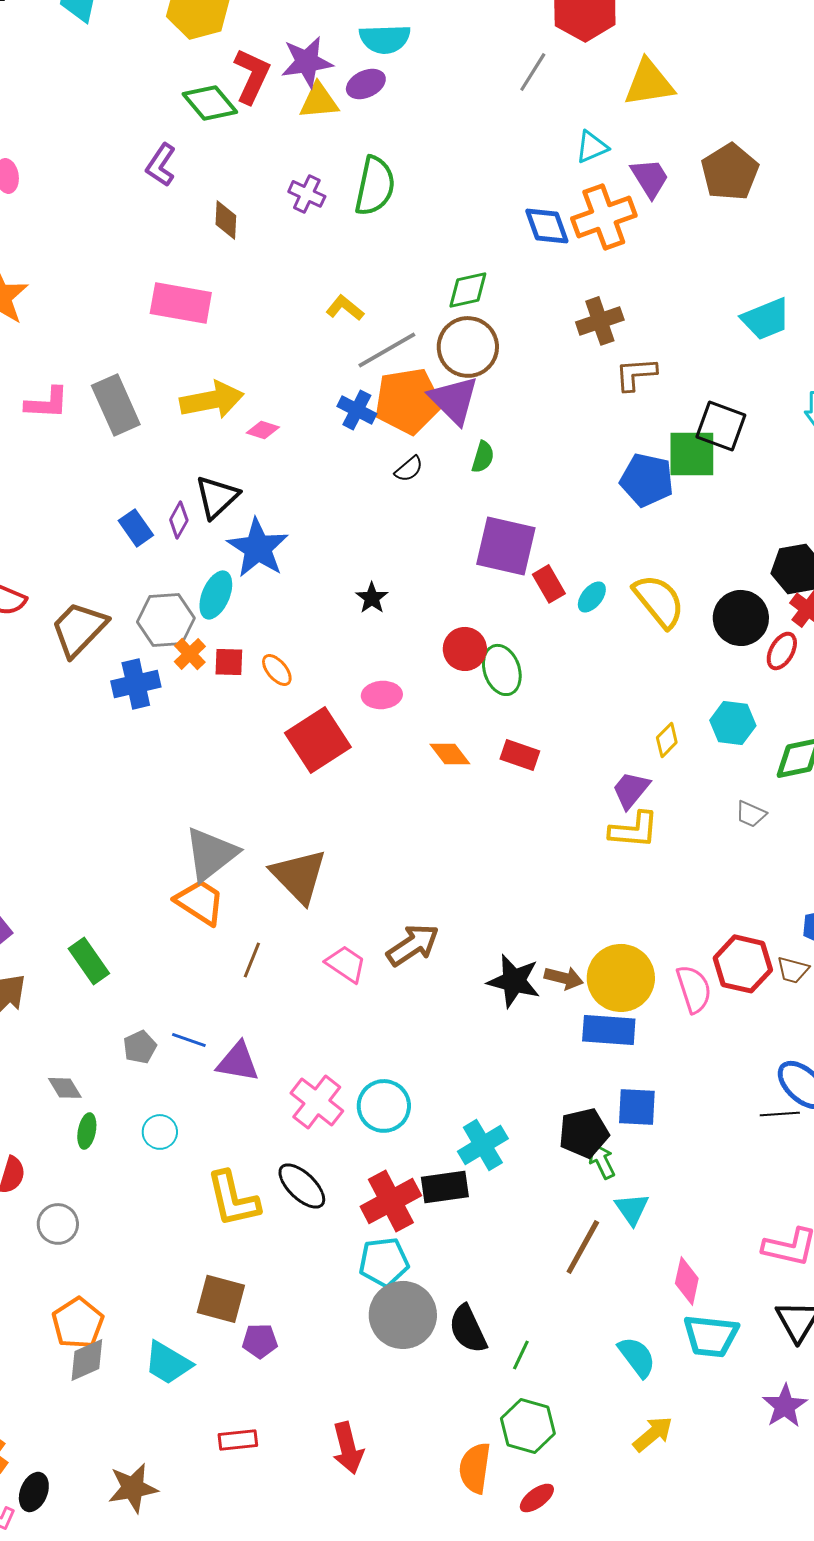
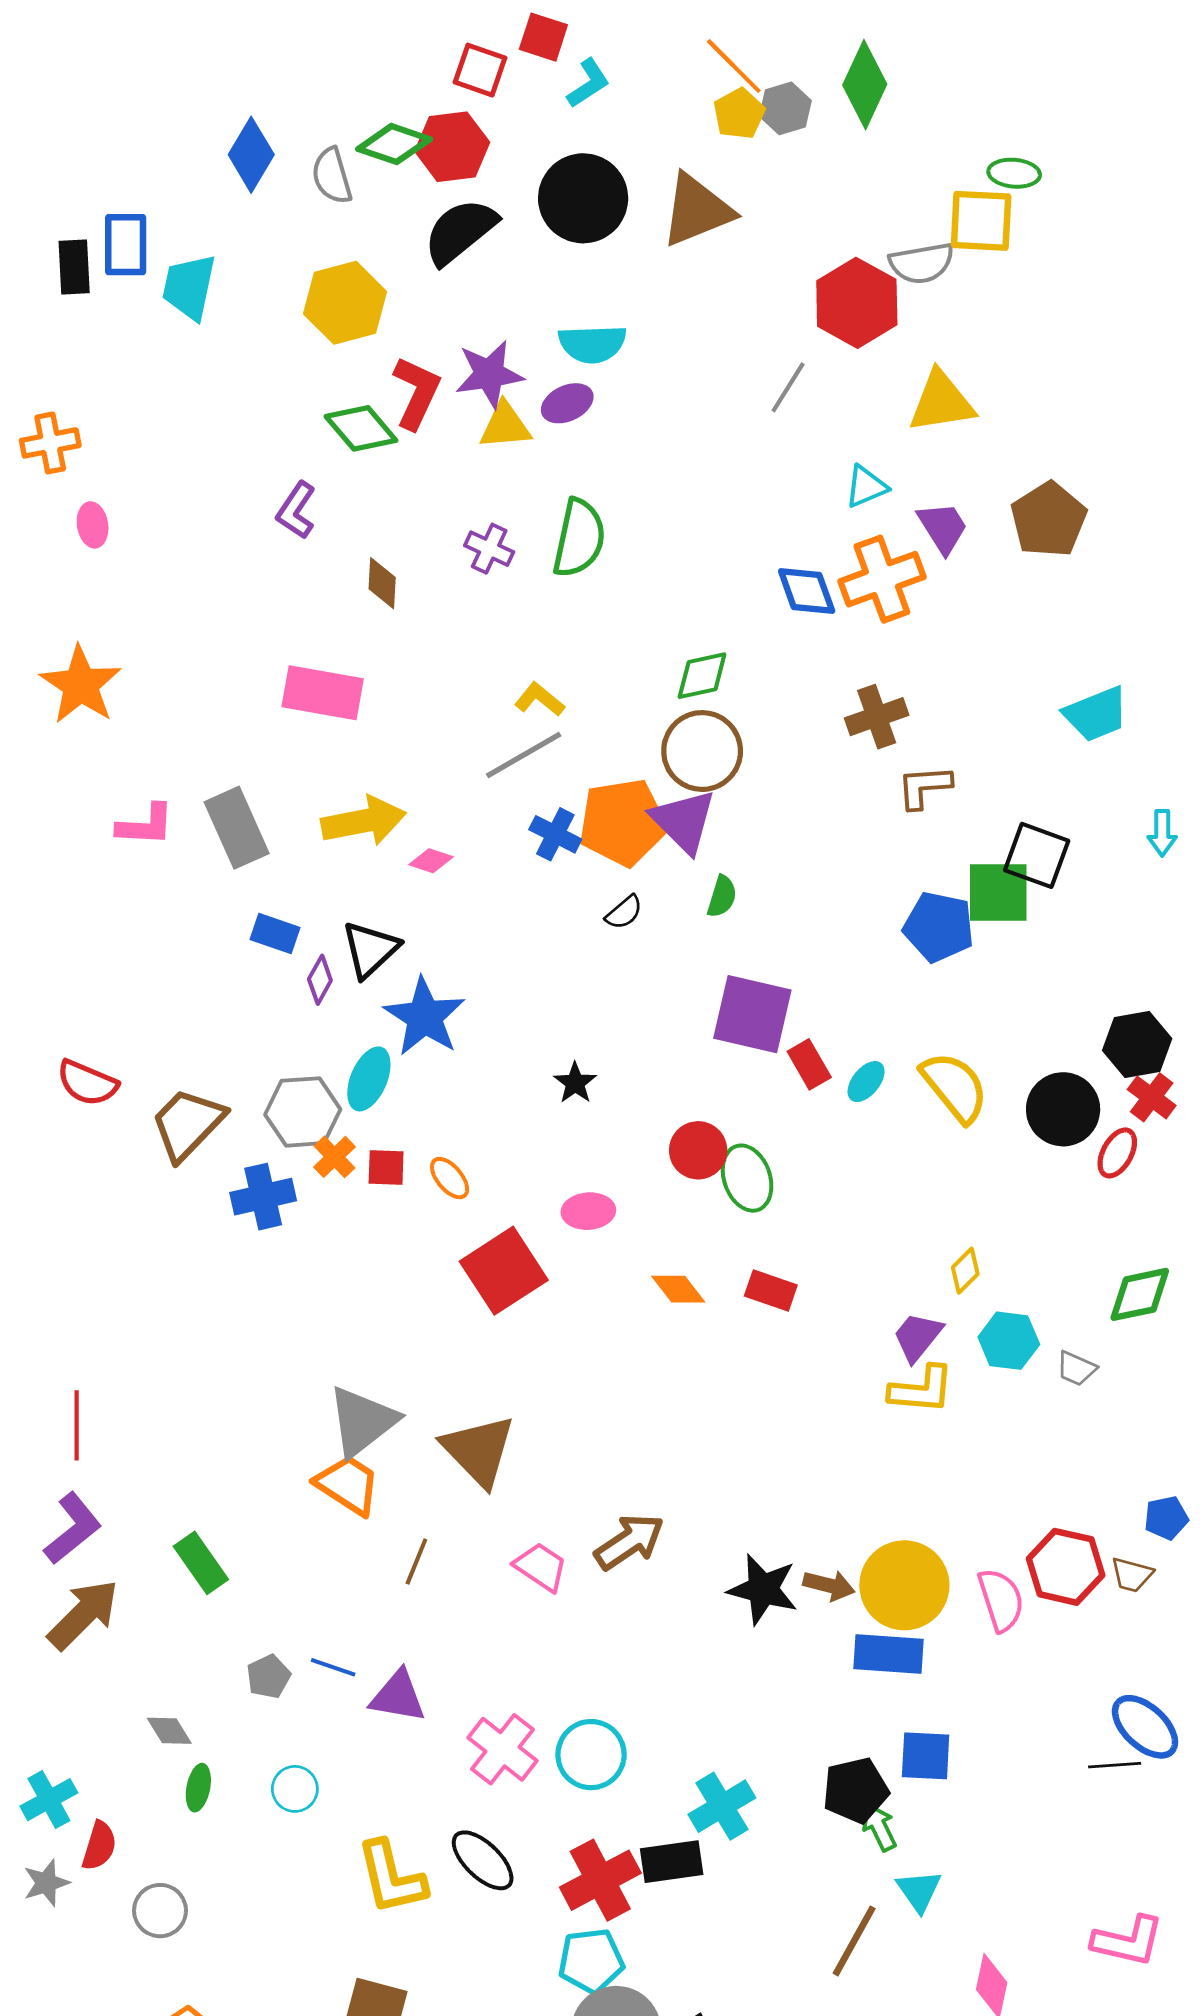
gray line: (387, 350) -> (524, 755), moved
blue rectangle: (136, 528) -> (275, 933), moved, turned -36
cyan hexagon: (733, 723) -> (1009, 1341), moved

